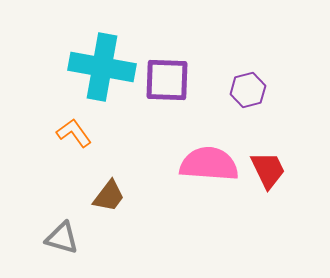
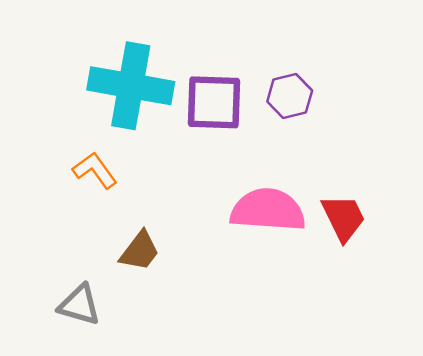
purple hexagon: (248, 90) -> (290, 96), moved

